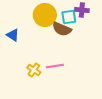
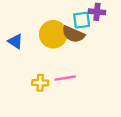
yellow circle: (45, 15) -> (53, 34), moved
yellow cross: (34, 70) -> (40, 83), turned -32

